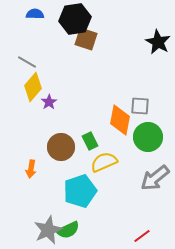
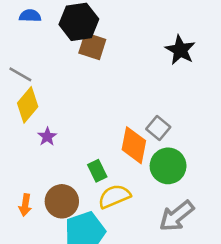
purple star: (49, 102) -> (47, 137), moved
gray square: (140, 106) -> (158, 128), turned 36
brown circle: (61, 147) -> (62, 201), moved

